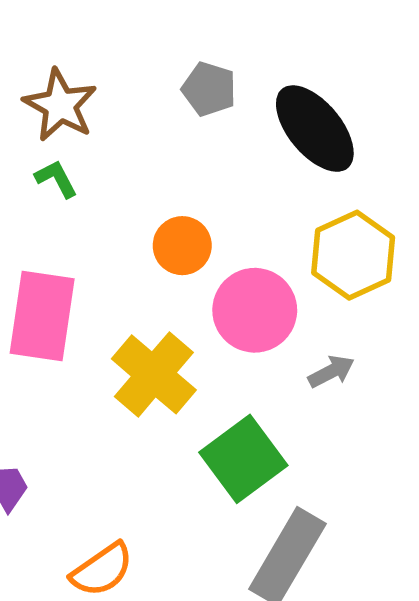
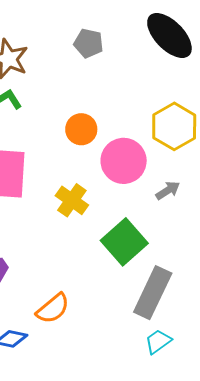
black ellipse: (315, 129) -> (169, 35), moved
yellow cross: (154, 374) -> (72, 200), size x0.7

